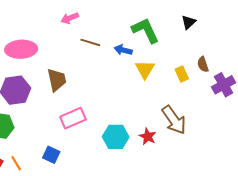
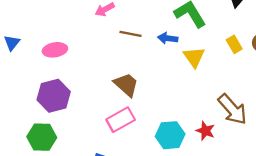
pink ellipse: (21, 49) -> (55, 50), size x0.7
yellow rectangle: (182, 74) -> (234, 44), moved
brown trapezoid: (57, 80) -> (126, 85), moved, turned -30

